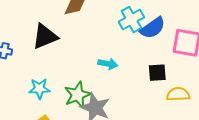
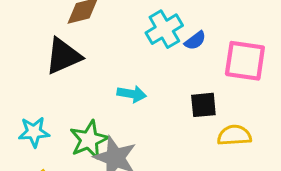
blue semicircle: (153, 28) -> (195, 41), size x0.6
black triangle: (45, 36) -> (63, 56), moved

